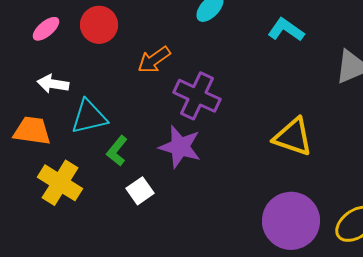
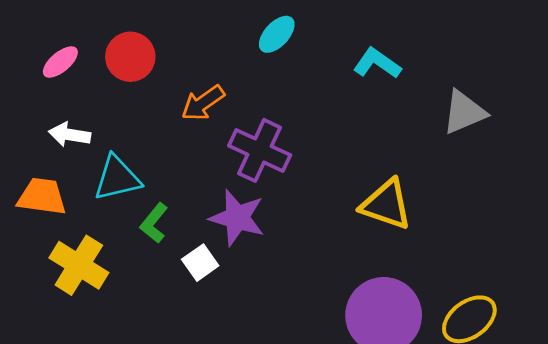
white square: (140, 191) -> (200, 263), moved

